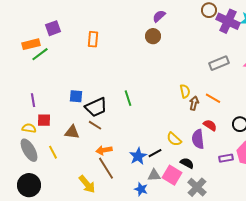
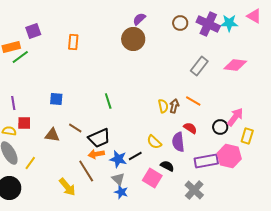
brown circle: (209, 10) -> (180, 23), moved
brown circle: (153, 36) -> (133, 39), size x1.5
gray rectangle: (219, 63) -> (199, 66), turned -30
yellow semicircle: (185, 91) -> (163, 106), moved
black trapezoid: (96, 107) -> (99, 138), moved
orange arrow: (104, 150) -> (96, 154), moved
yellow line: (53, 152) -> (30, 163), moved, turned 64
blue star: (138, 156) -> (118, 159), turned -30
purple rectangle: (226, 158) -> (206, 161), size x1.6
gray triangle: (154, 175) -> (118, 179), moved, turned 48
gray cross: (197, 187) -> (194, 190), moved

